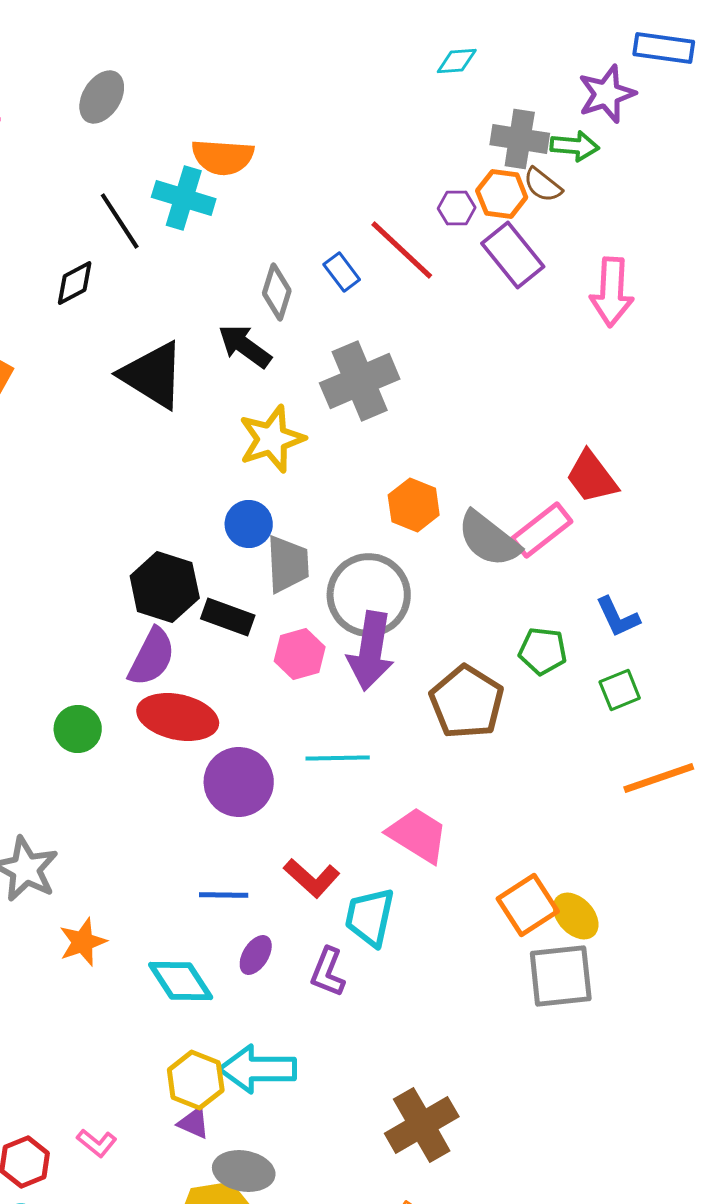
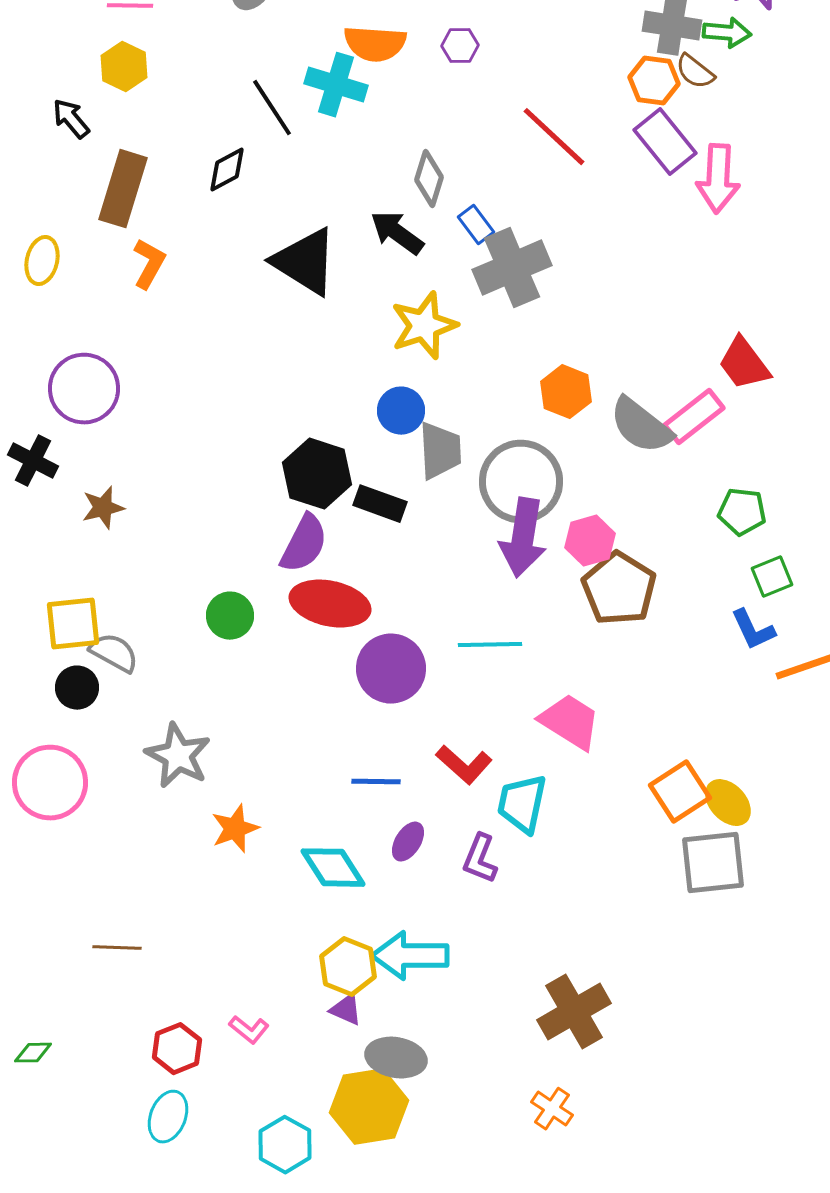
purple hexagon: (457, 208) -> (460, 46), moved
blue rectangle: (342, 272) -> (476, 225), moved
pink arrow: (612, 292) -> (718, 179), moved
blue L-shape: (618, 617) -> (753, 630), moved
green pentagon: (543, 651) -> (742, 512), moved
pink hexagon: (300, 654) -> (590, 541), moved

